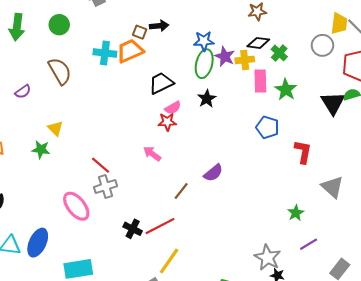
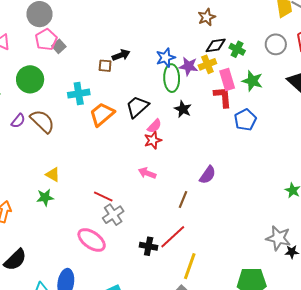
green circle: (59, 25) -> (30, 79), size x1.4
gray circle: (322, 45) -> (276, 44), moved
orange trapezoid: (130, 51) -> (102, 114), moved
purple semicircle: (23, 92) -> (18, 121), moved
blue pentagon: (267, 127) -> (245, 120), turned -30
red L-shape: (303, 152) -> (223, 97), moved

